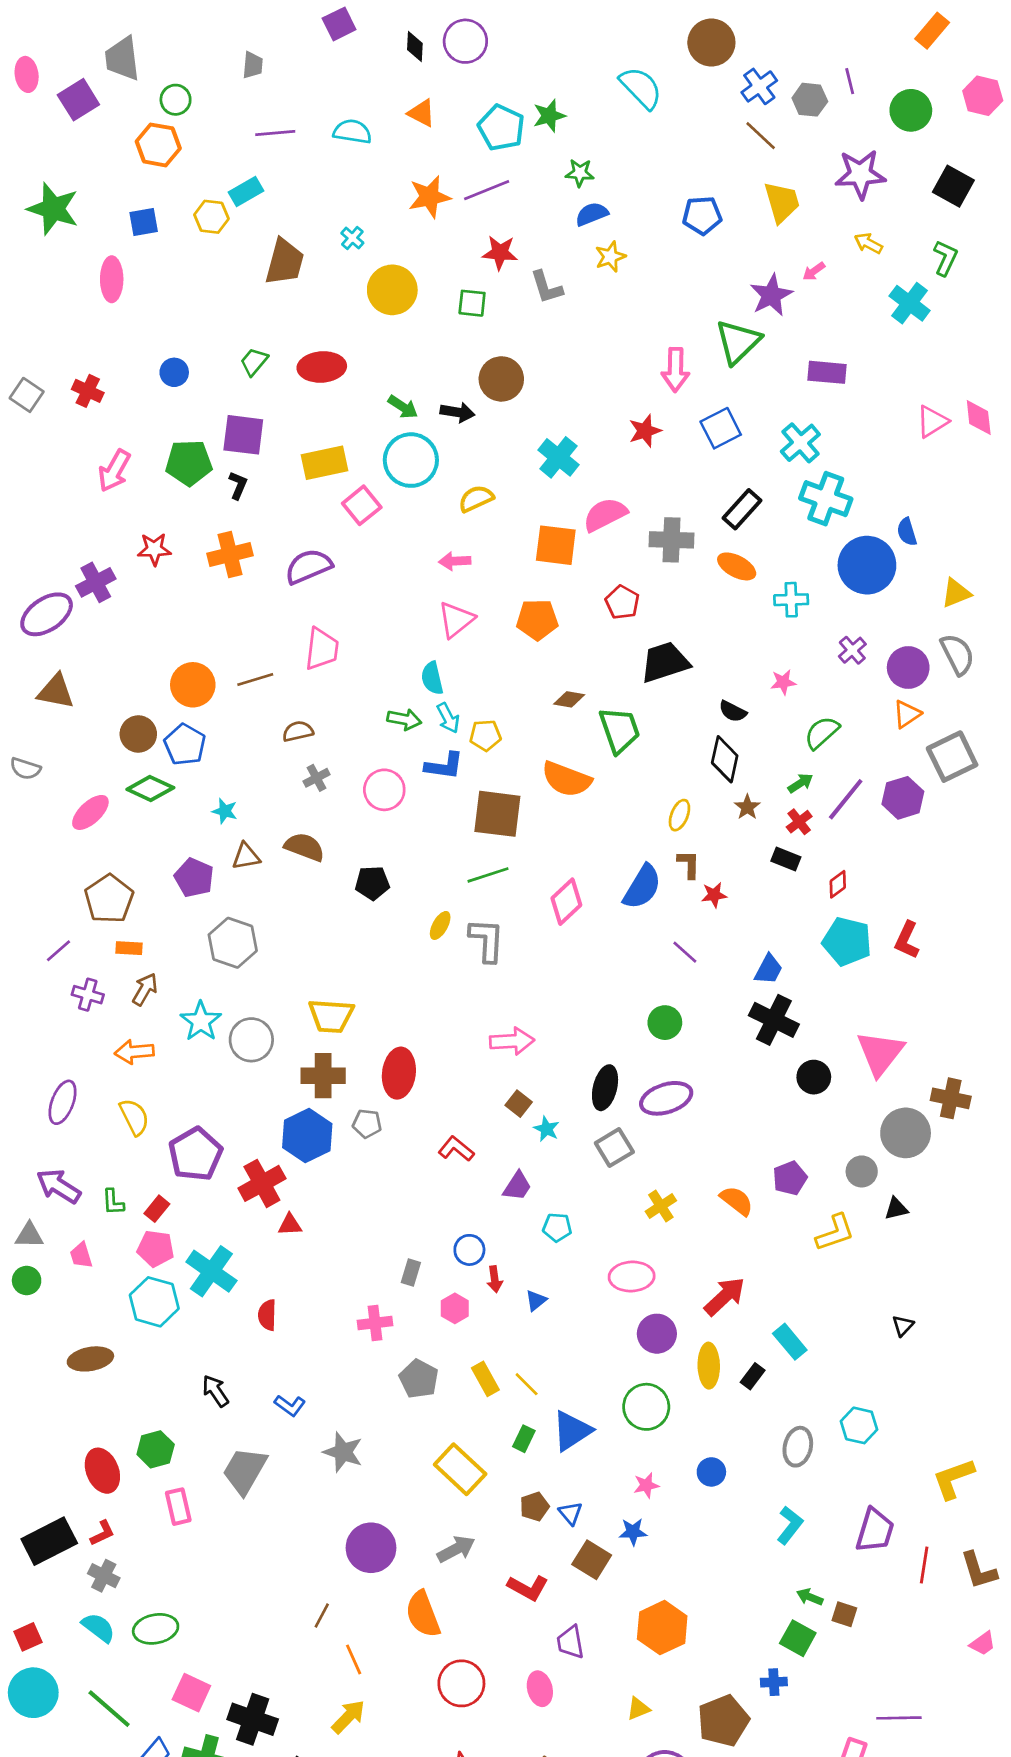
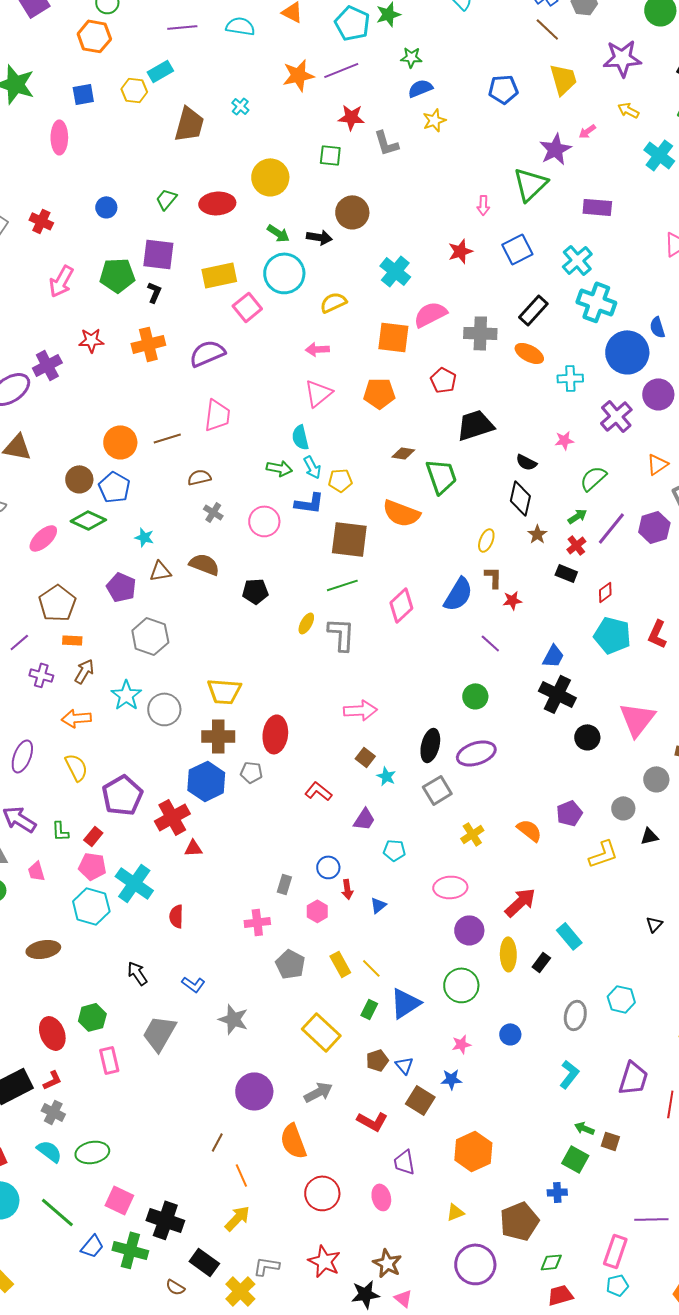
yellow circle: (392, 290) -> (270, 177), moved
pink arrow: (675, 370) -> (483, 205), size x0.6
purple cross: (852, 650) -> (616, 416), size x1.5
purple circle: (908, 668) -> (658, 394), moved
gray cross: (316, 778) -> (213, 512), turned -30
gray circle: (906, 1133) -> (656, 779), size x0.7

